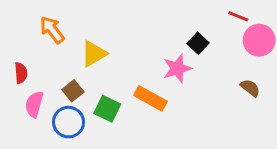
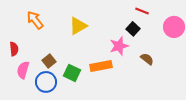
red line: (238, 16) -> (142, 11), moved
yellow triangle: (94, 54) -> (78, 26), moved
brown semicircle: (250, 88) -> (147, 59), moved
orange rectangle: (150, 98) -> (101, 66), turned -40

